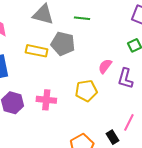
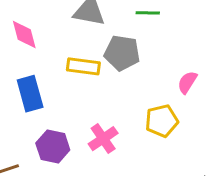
pink cross: (46, 100) -> (103, 139), turned -36

